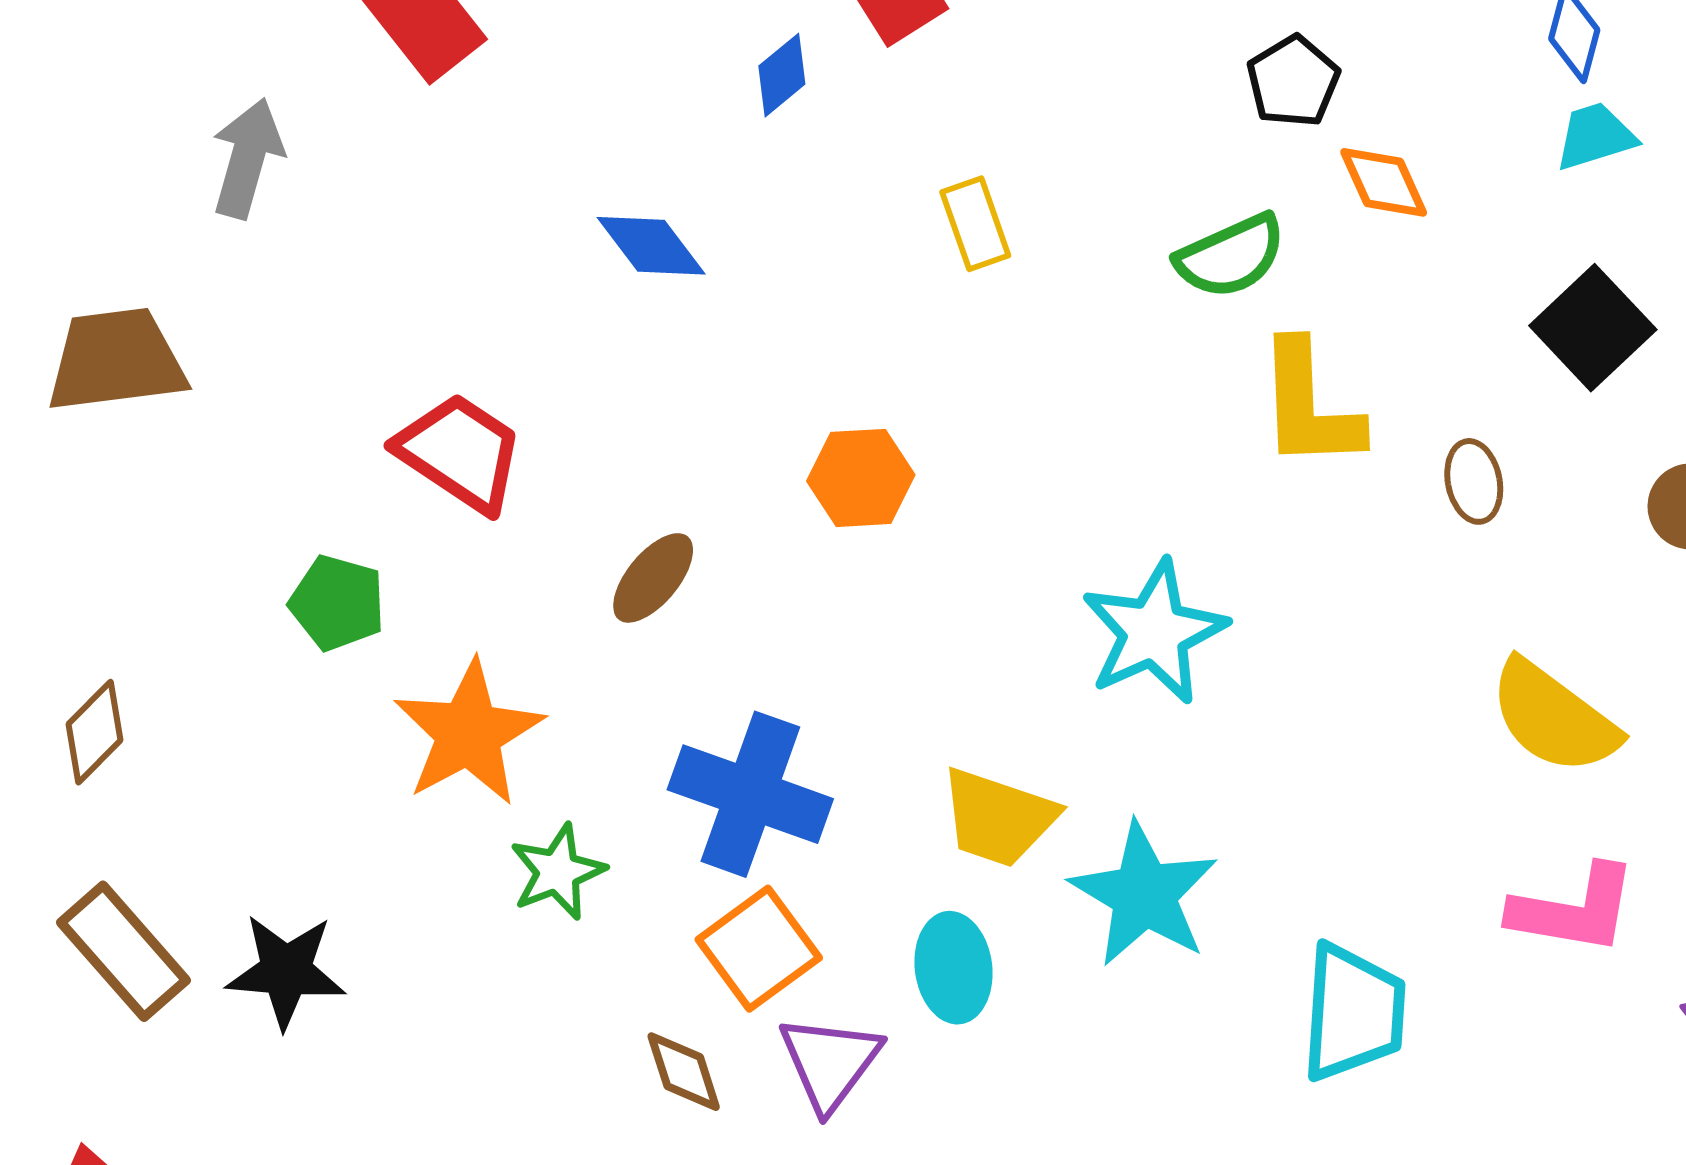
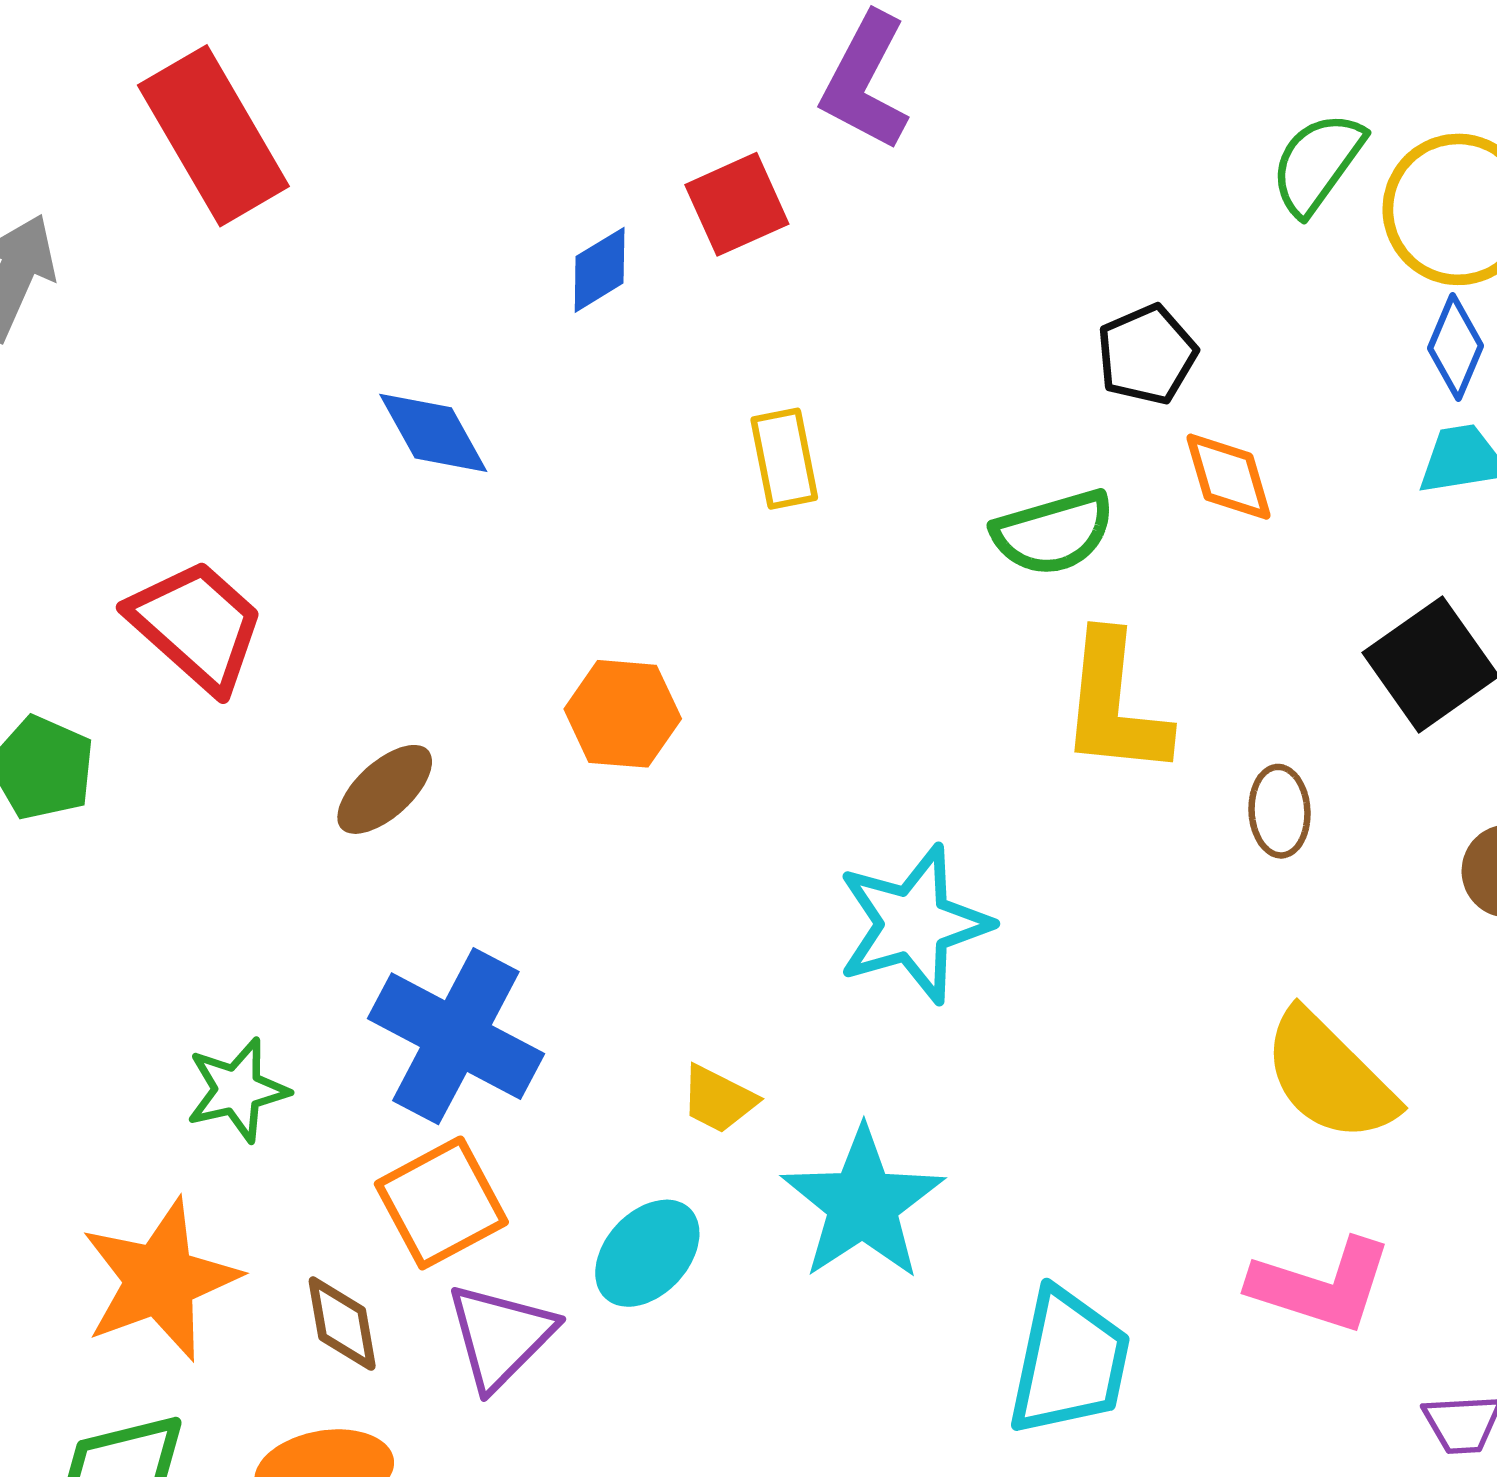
orange star: (469, 733) -> (160, 1280), moved
yellow trapezoid: (998, 818) -> (718, 1099), size x0.6
cyan ellipse: (953, 968) -> (647, 1253), turned 42

